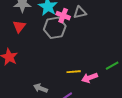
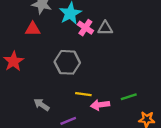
red triangle: (19, 26) -> (33, 29), turned 40
gray hexagon: (55, 28) -> (67, 62), moved

